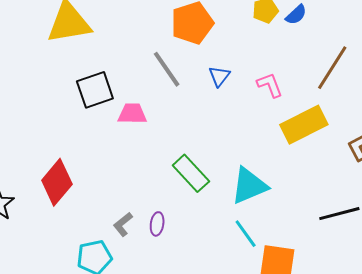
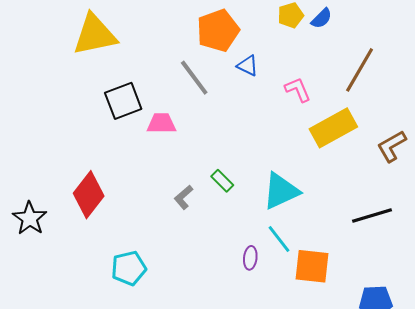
blue triangle: (219, 76) -> (248, 66), moved, turned -40
green rectangle: (191, 173) -> (222, 181), size x0.6
gray L-shape: (123, 224) -> (184, 197), moved
purple ellipse: (157, 224) -> (250, 258), moved

